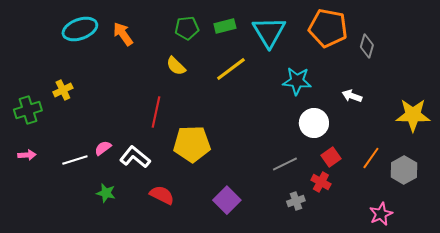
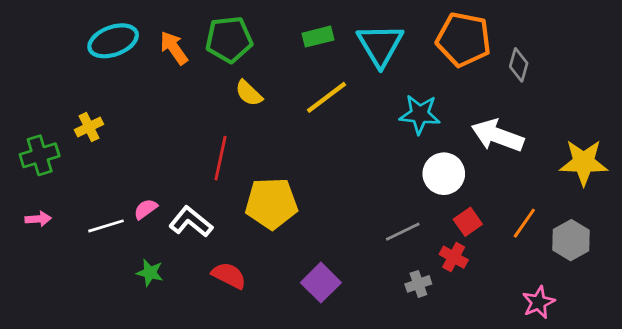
green pentagon: (187, 28) -> (229, 39), moved, size x1.4
white arrow: (352, 96) -> (497, 136), size x1.8

